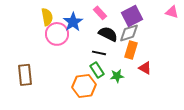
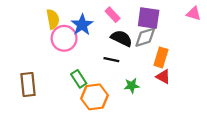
purple square: (132, 16) -> (149, 18), turned 35
orange rectangle: (131, 50) -> (161, 57), moved
green rectangle: (97, 70) -> (79, 79), moved

